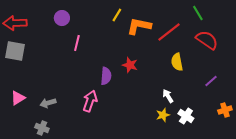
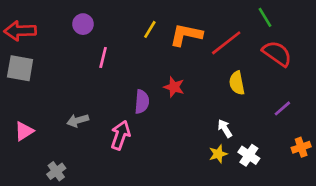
yellow line: (117, 15) -> (150, 29), moved
gray arrow: (48, 103) -> (78, 120), moved
gray cross: (42, 128) -> (56, 171), turned 32

